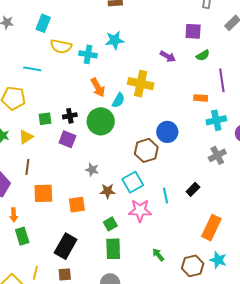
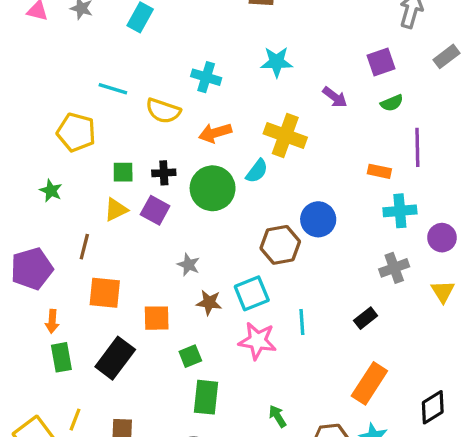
purple square: (193, 31) -> (381, 62), turned -30
cyan star: (115, 40) -> (277, 62), moved
yellow semicircle: (61, 46) -> (163, 111), moved
orange arrow: (98, 87) -> (215, 133), turned 96
cyan semicircle: (118, 100) -> (257, 171), moved
yellow triangle: (26, 137) -> (116, 210), moved
black rectangle: (193, 189) -> (366, 318), moved
green square: (110, 224) -> (190, 356), moved
black rectangle: (66, 246) -> (115, 358), moved

